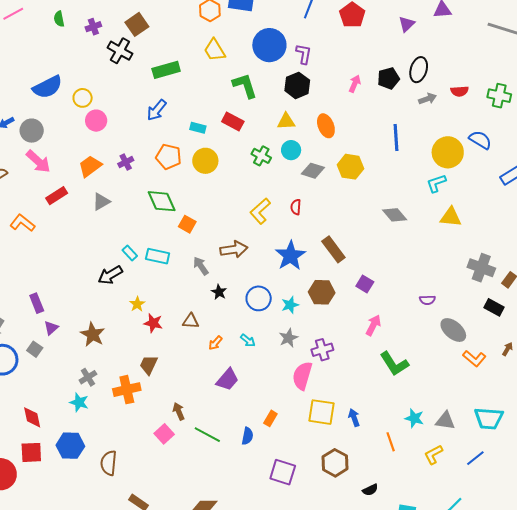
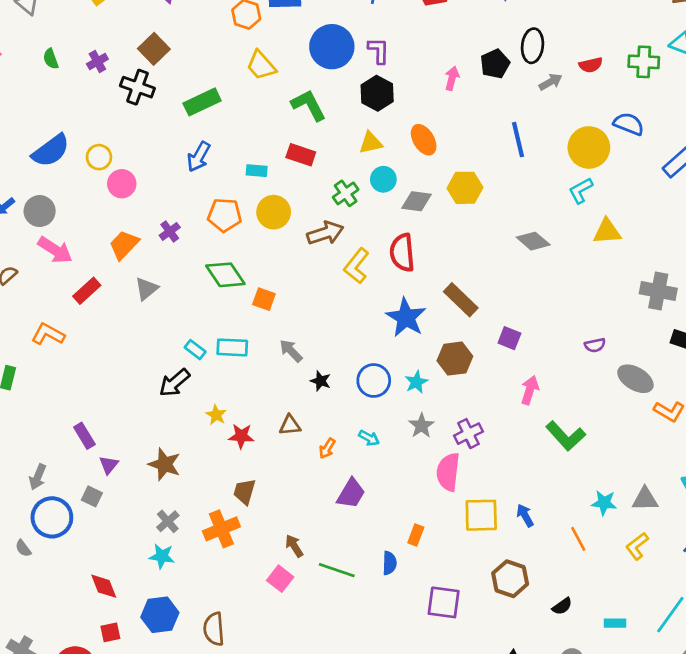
green cross: (261, 156) -> (346, 193), turned 36
red semicircle: (296, 207) -> (402, 253), size x1.8
brown arrow: (234, 249) -> (325, 233), moved
red square: (31, 452) -> (110, 632), size x0.7

